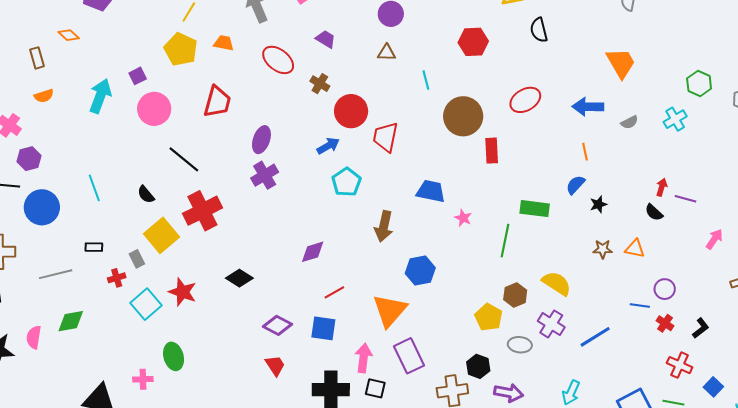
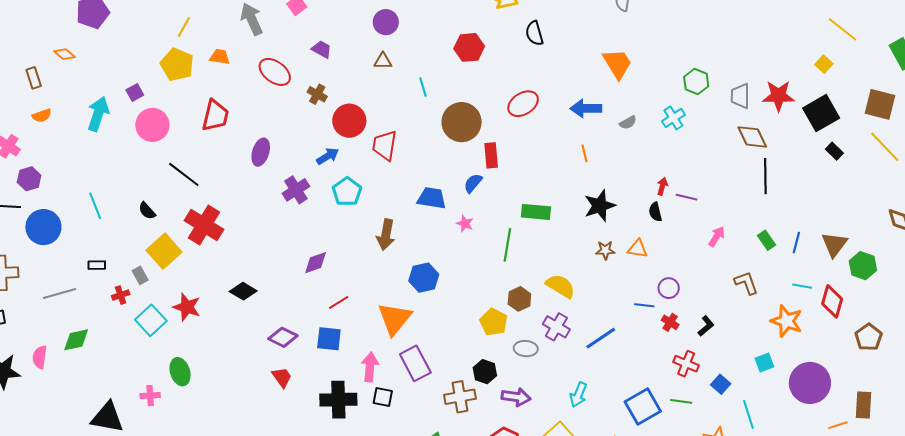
purple cross: (265, 175) -> (296, 190), moved
blue semicircle: (575, 185) -> (473, 183), moved
black star: (598, 204) -> (600, 206), size x1.8
red cross: (202, 211) -> (204, 225), turned -30
black semicircle: (654, 212) -> (655, 212), turned 36

